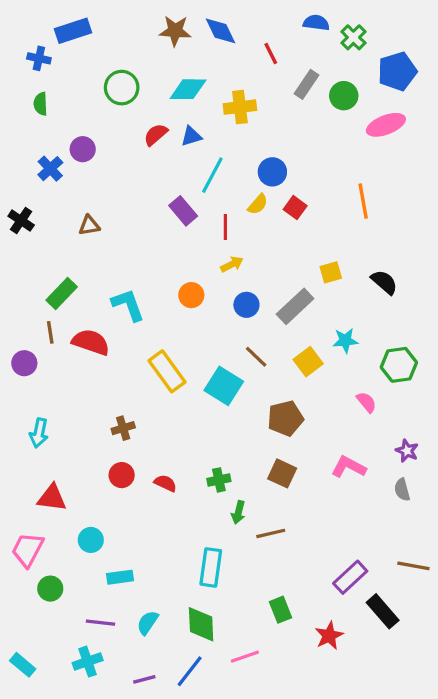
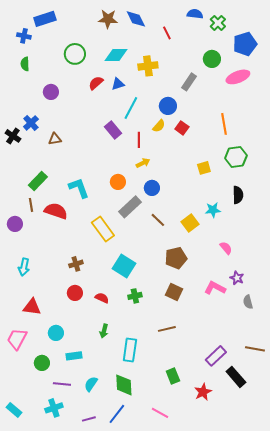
gray rectangle: (306, 84) -> (189, 82), moved
blue cross: (50, 169) -> (31, 123), moved
black semicircle: (384, 282) -> (238, 195), moved, turned 48
gray rectangle: (295, 306) -> (130, 207), moved
green hexagon: (399, 365) -> (236, 157), moved
cyan square: (224, 386) -> (124, 266), moved
purple star: (407, 451) -> (237, 278), moved
green arrow: (238, 512) -> (104, 331), moved
green circle: (50, 589) -> (42, 363), moved
pink line: (245, 657) -> (160, 413), moved, turned 48

